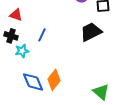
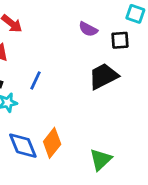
green triangle: (101, 92) -> (101, 160), moved, turned 36

